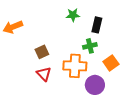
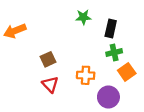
green cross: (90, 46) -> (114, 52), moved
orange cross: (75, 66) -> (86, 75), size x0.7

